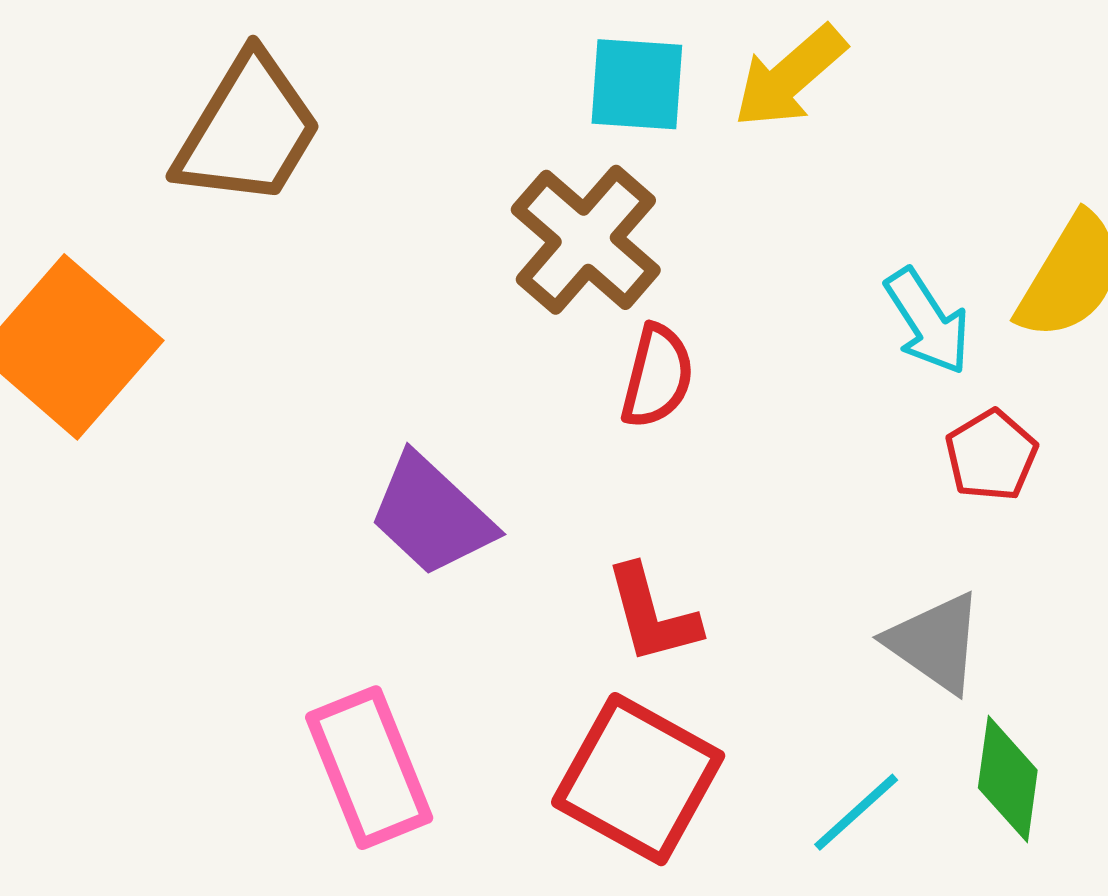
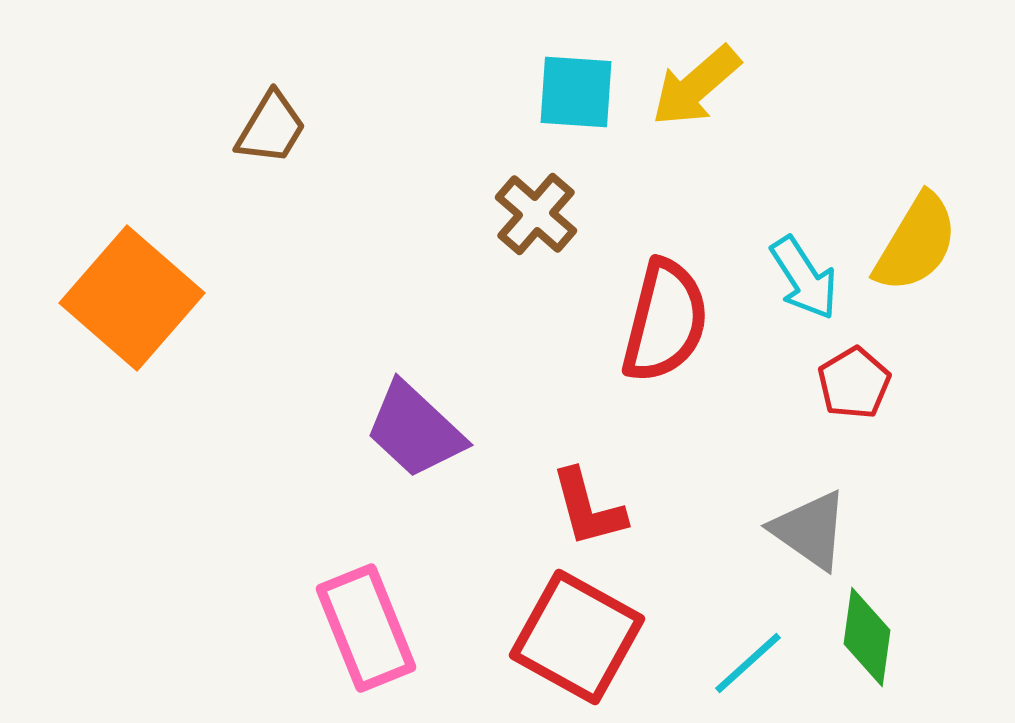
brown trapezoid: (248, 130) -> (271, 128), size x0.6
brown cross: (586, 240) -> (536, 214), size x0.7
red semicircle: (657, 376) -> (665, 321), moved, size x1.5

